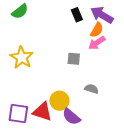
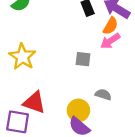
yellow circle: (59, 101) -> (78, 110), moved
red triangle: (42, 112) -> (34, 102), moved

